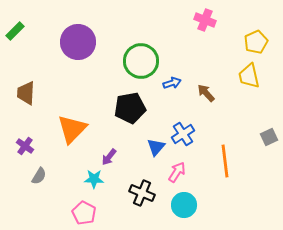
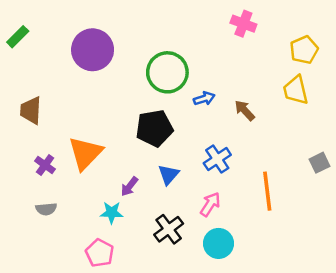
purple cross: (25, 146) -> (45, 165), moved
blue triangle: (156, 147) -> (169, 175), moved
gray semicircle: (39, 176) -> (46, 209), turned 54
black cross: (142, 193) -> (169, 229), turned 30

